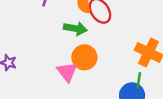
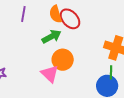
green arrow: (75, 28) -> (51, 37), turned -30

